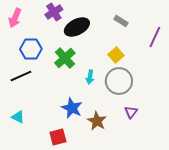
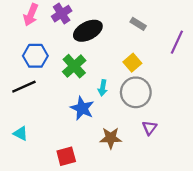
pink arrow: (15, 18) -> (31, 15), moved
blue star: (72, 108) -> (82, 108), moved
brown star: (97, 121) -> (111, 138), turned -30

